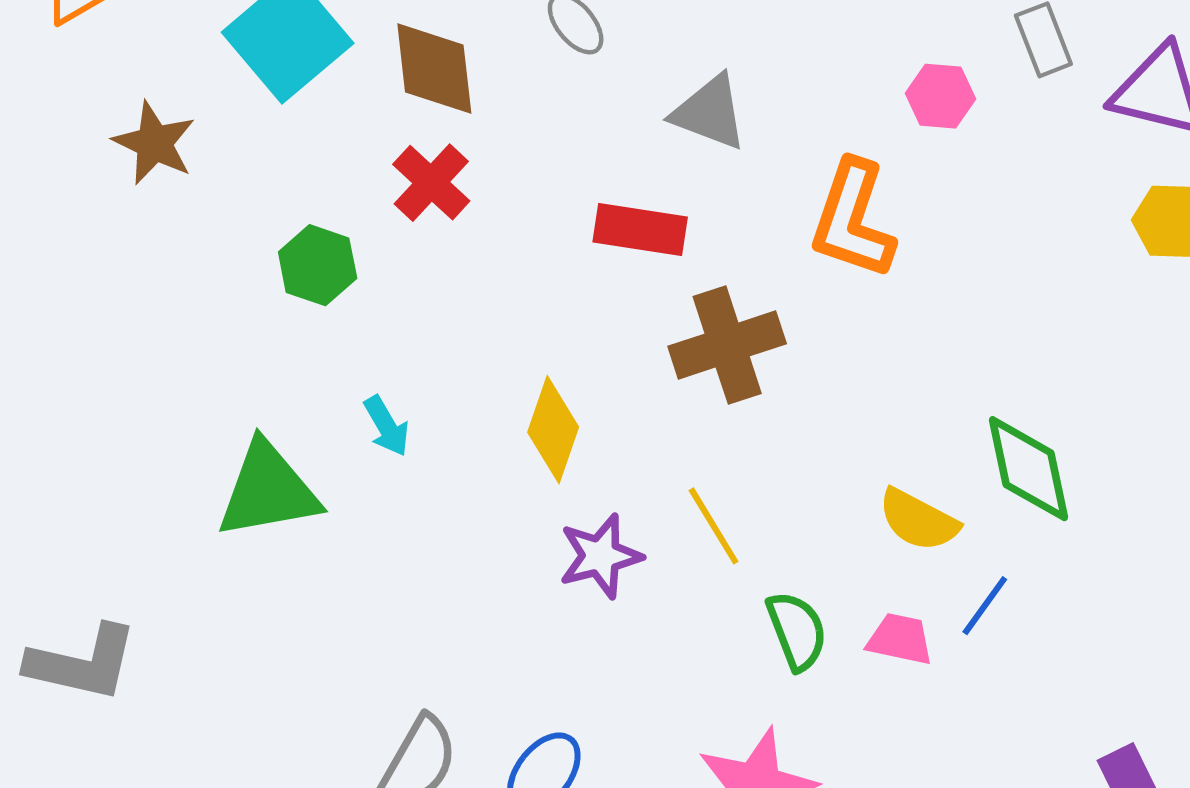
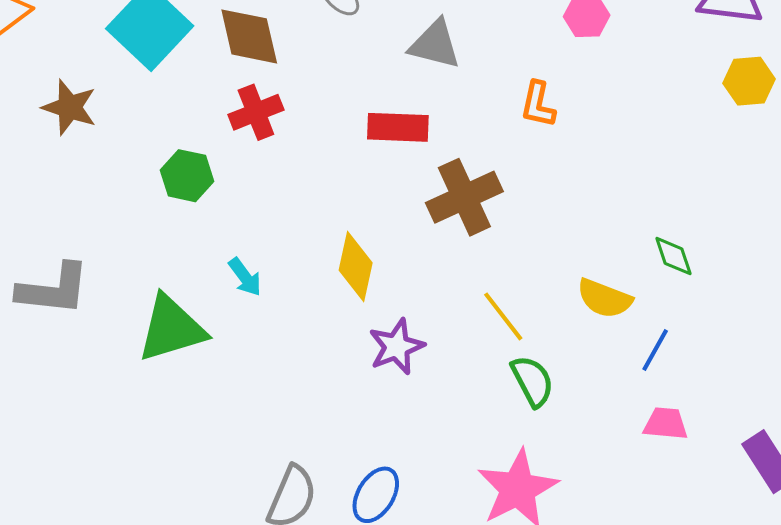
red cross: (431, 183) -> (256, 112), turned 32
orange L-shape: (853, 220) -> (538, 104), size x0.6
green diamond: (1028, 469) -> (673, 256), size x0.6
yellow line: (714, 526) -> (503, 316), moved
pink trapezoid: (900, 639) -> (666, 424), moved
gray L-shape: (82, 663) -> (53, 289), moved

